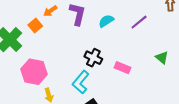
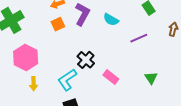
cyan semicircle: (106, 21) -> (111, 20), moved, turned -133
orange square: (35, 25) -> (58, 24), moved

